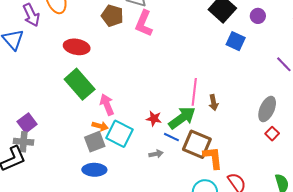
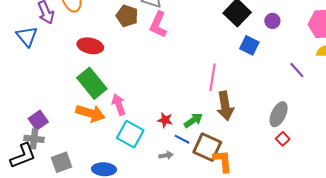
pink line: (194, 92) -> (212, 77), moved
brown arrow: (213, 102) -> (225, 106), size x1.8
green arrow: (182, 118) -> (193, 120), size x0.7
orange arrow: (100, 126) -> (90, 113), moved, size x1.8
gray square: (95, 142) -> (61, 162), moved

